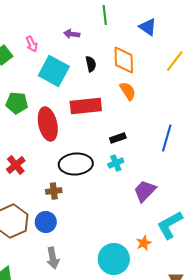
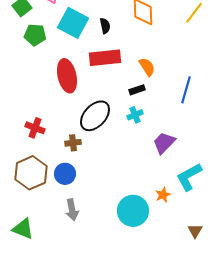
black semicircle: (91, 64) -> (105, 26), moved
orange semicircle: (128, 91) -> (147, 67), moved
green pentagon: (17, 103) -> (35, 35), moved
black ellipse: (76, 164) -> (95, 116), turned -44
red cross: (16, 165) -> (35, 128), moved, turned -30

